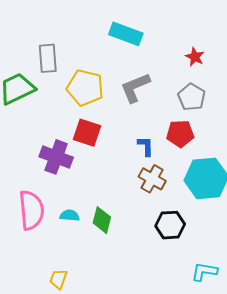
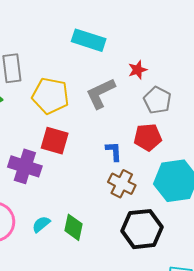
red star: (195, 57) -> (138, 70), moved, turned 30
cyan semicircle: (70, 215) -> (41, 224), turned -42
black hexagon: (170, 225) -> (142, 229), size x1.4

